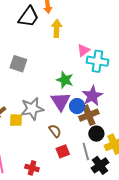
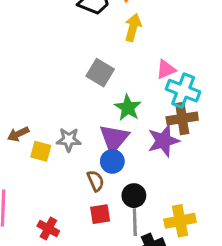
gray square: (18, 64) -> (100, 73), moved
blue circle: (77, 106) -> (112, 161), moved
gray star: (32, 109) -> (69, 140), size x0.7
brown cross: (89, 115) -> (182, 118), moved
black circle: (96, 134) -> (134, 196), moved

